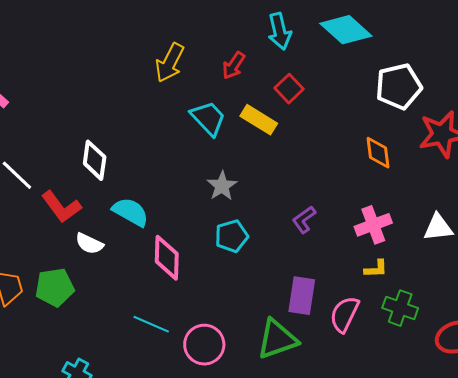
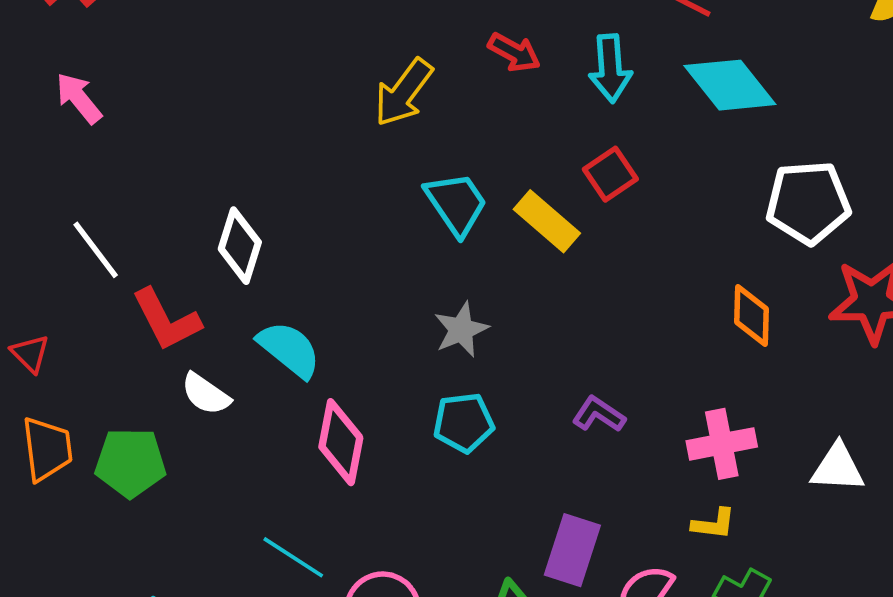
red arrow: (234, 65) -> (514, 52), moved, turned -104
purple L-shape: (304, 220) -> (599, 414), turned 60

